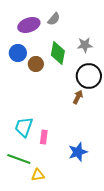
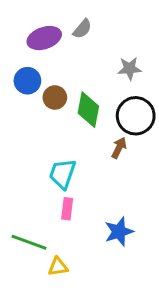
green diamond: (58, 53) -> (88, 110), moved
cyan trapezoid: (24, 127) -> (63, 174), moved

